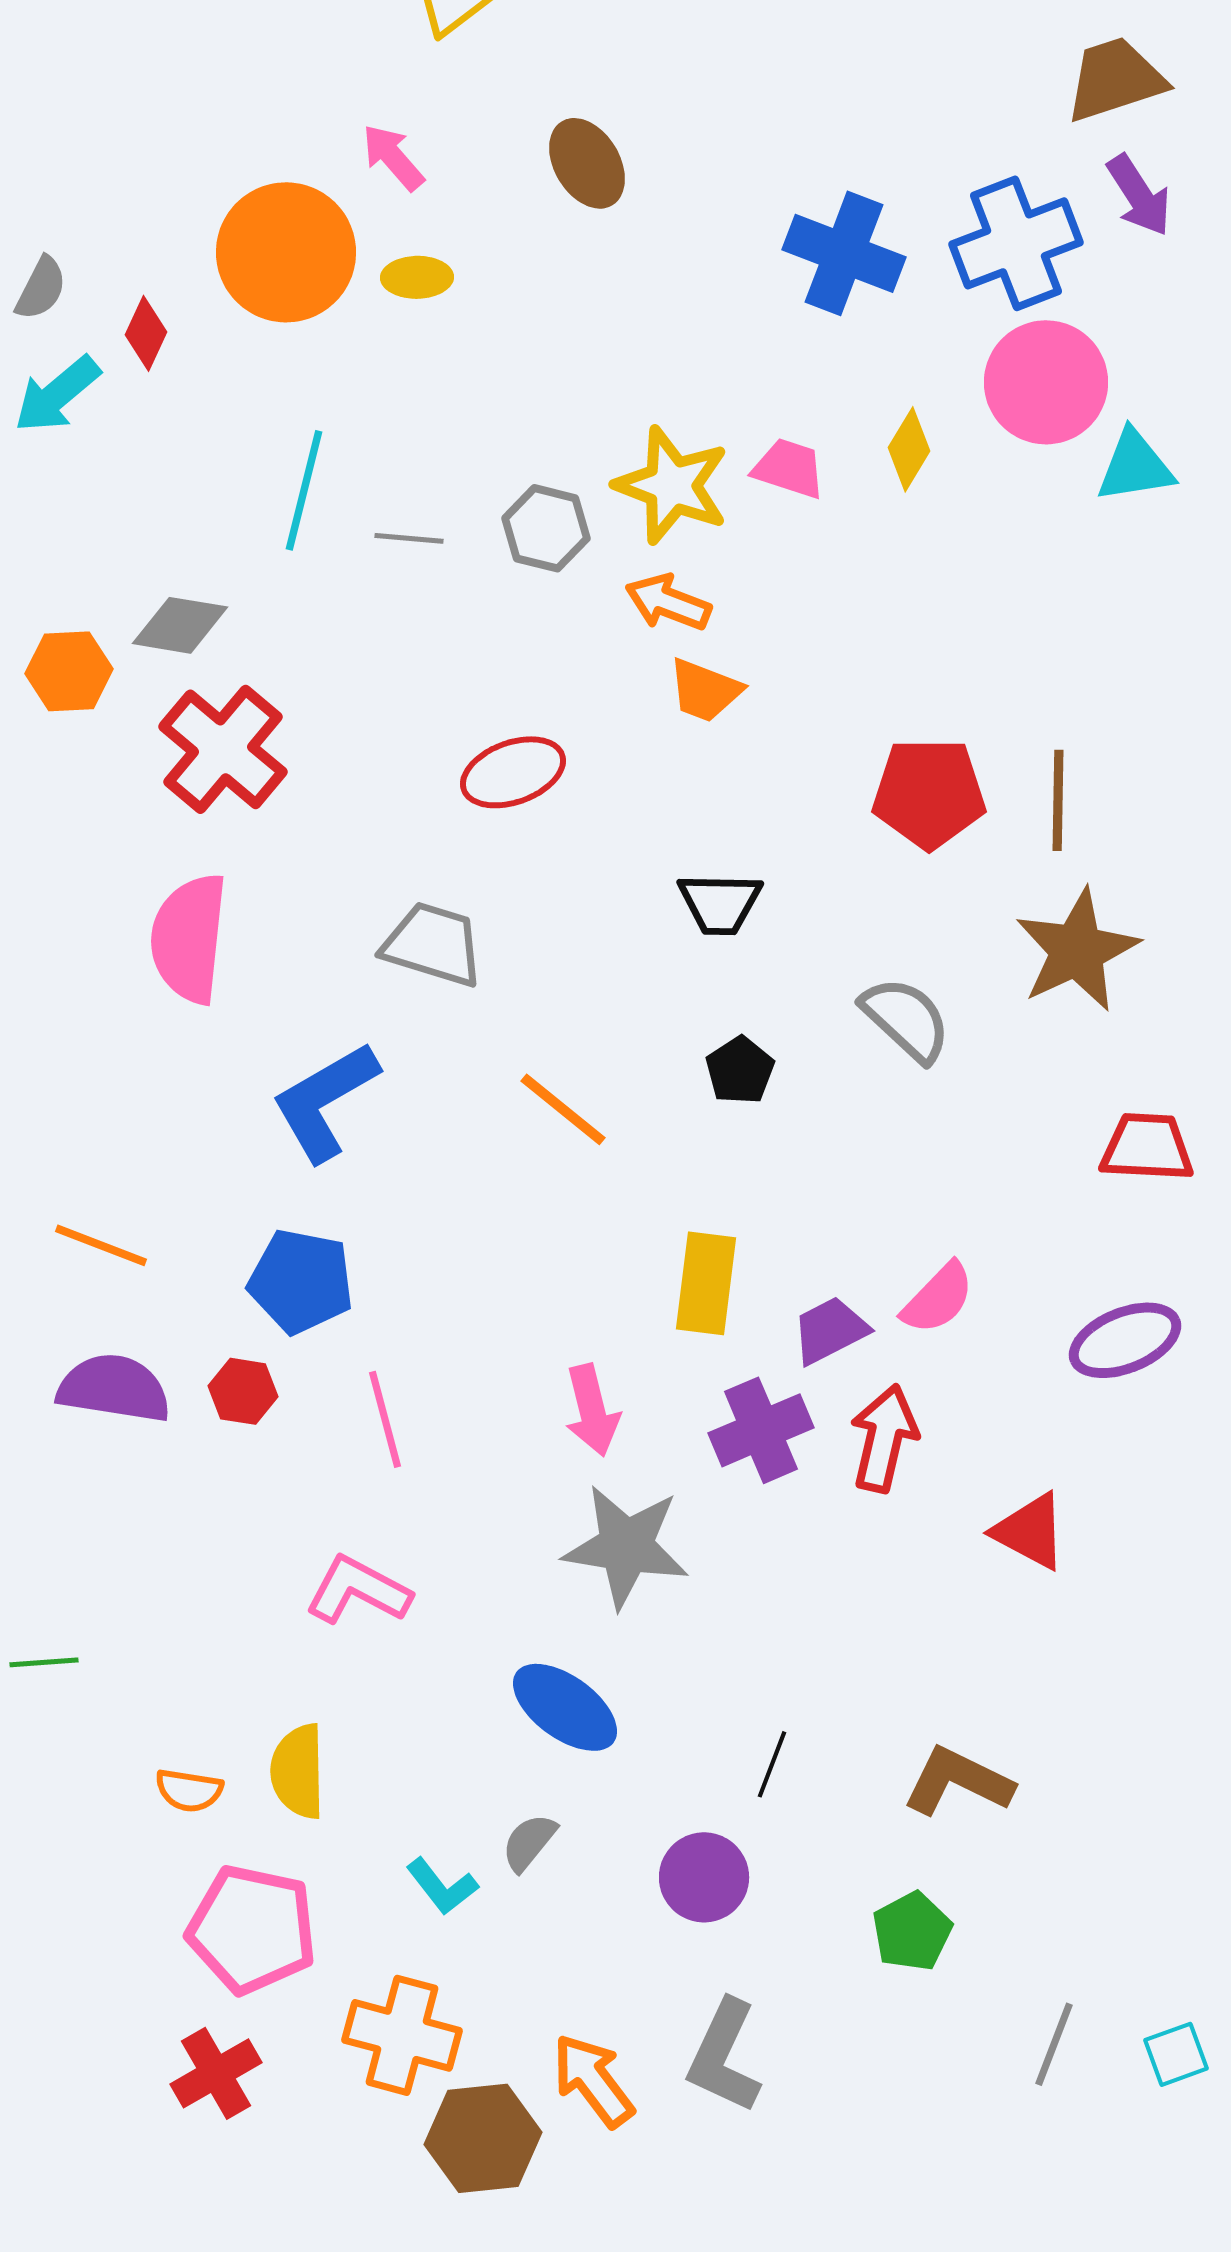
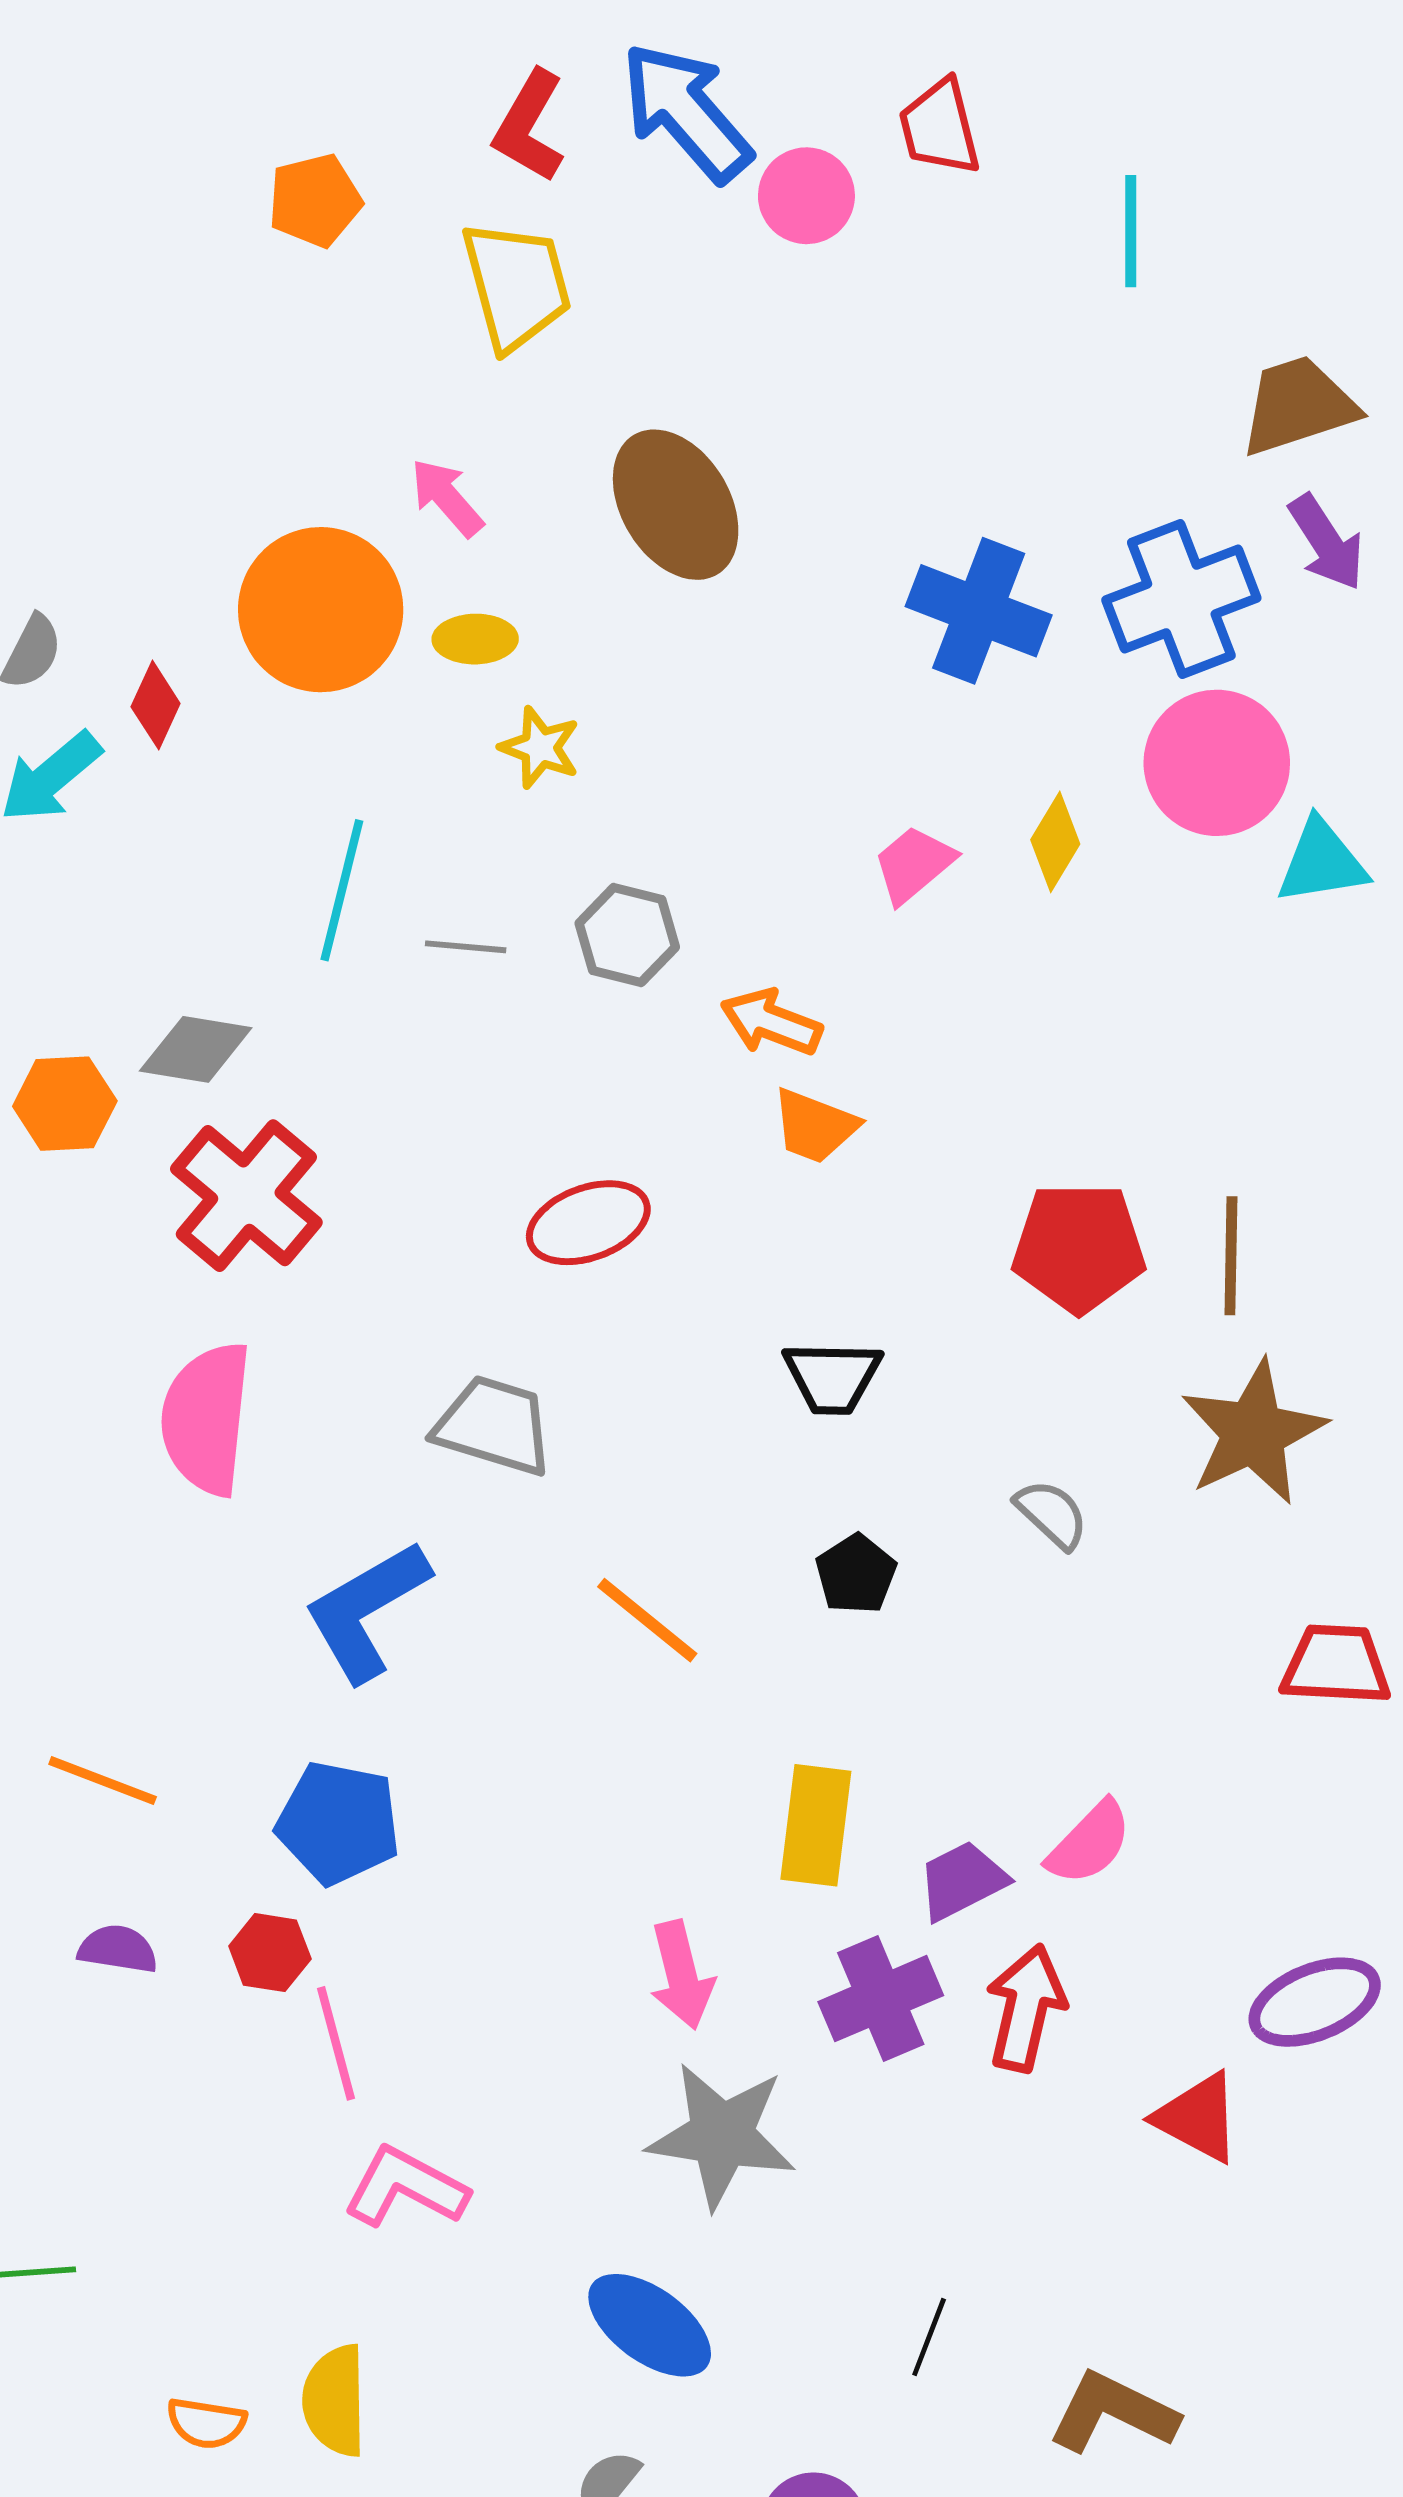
brown ellipse: (587, 163) -> (676, 505), size x1.4
pink trapezoid: (789, 468) -> (914, 864), turned -58
yellow star: (672, 485) -> (540, 748), moved, size x0.6
gray semicircle: (906, 1019) -> (1052, 1514), size x0.7
purple ellipse: (1125, 1340) -> (1315, 2002), moved
purple semicircle: (114, 1388) -> (118, 1949), size x0.6
pink line: (385, 1419) -> (336, 2043), moved
black line: (772, 1764) -> (929, 2337), moved

